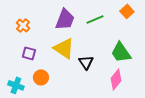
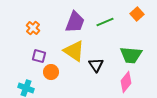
green trapezoid: (121, 52) -> (131, 55), turned -50
orange circle: (41, 77) -> (51, 72), moved

